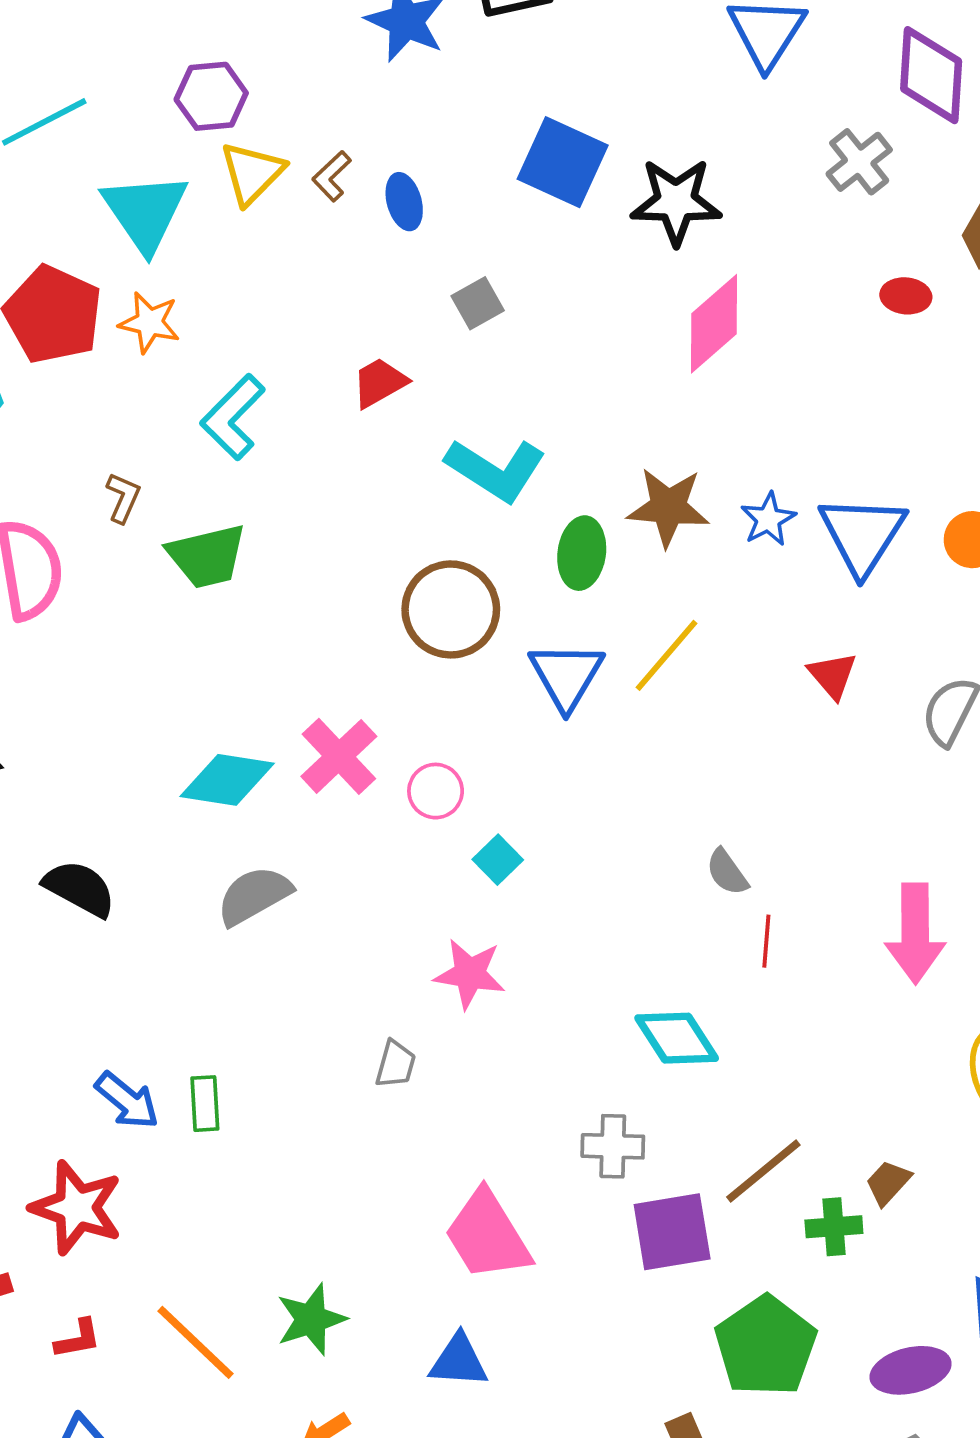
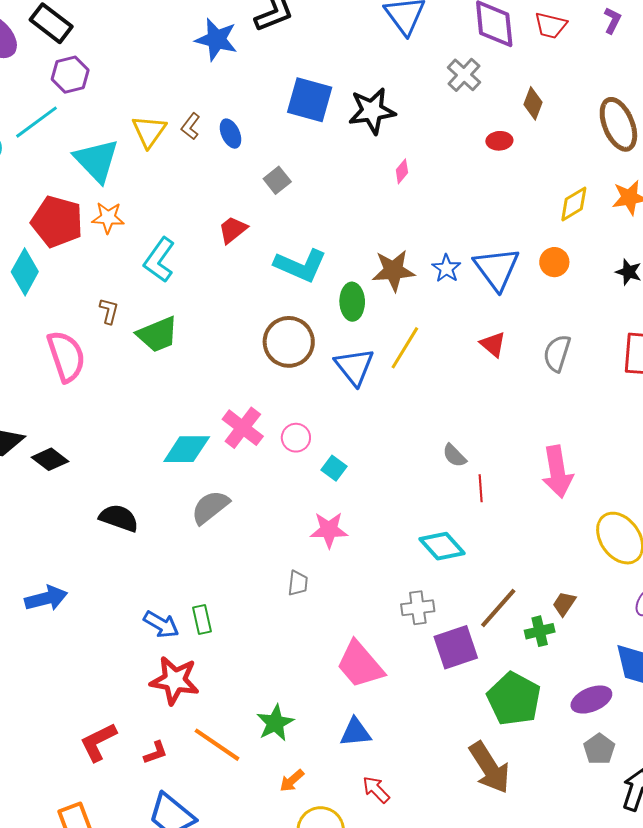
purple hexagon: (211, 96) -> (70, 75), moved
pink diamond: (714, 324) -> (402, 171), size x0.5
red star: (77, 1208) -> (175, 680), moved

